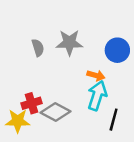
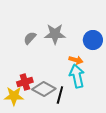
gray semicircle: (38, 48) -> (30, 38), turned -120
cyan arrow: (97, 96) -> (77, 76), turned -30
black line: (114, 120) -> (60, 95), moved

